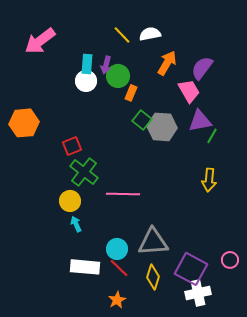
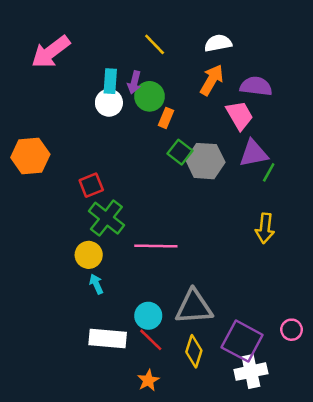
white semicircle: (150, 34) -> (218, 43), moved
purple semicircle: (202, 68) -> (256, 86), turned 60

